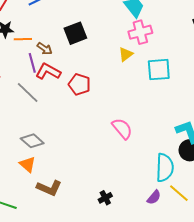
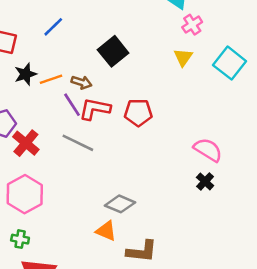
pink cross: (140, 32) -> (192, 25), size x0.7
cyan square: (159, 70) -> (230, 63), turned -30
gray diamond: (32, 141) -> (120, 204), moved
black cross: (105, 198) -> (205, 181), moved

